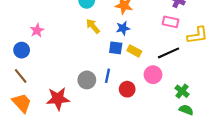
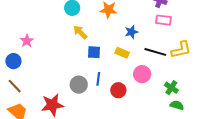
pink rectangle: (171, 22) -> (164, 20), moved
blue star: (123, 28) -> (131, 32), moved
yellow L-shape: (197, 35) -> (181, 50), moved
blue square: (116, 48) -> (94, 52), moved
black line: (168, 53) -> (155, 52), turned 45

